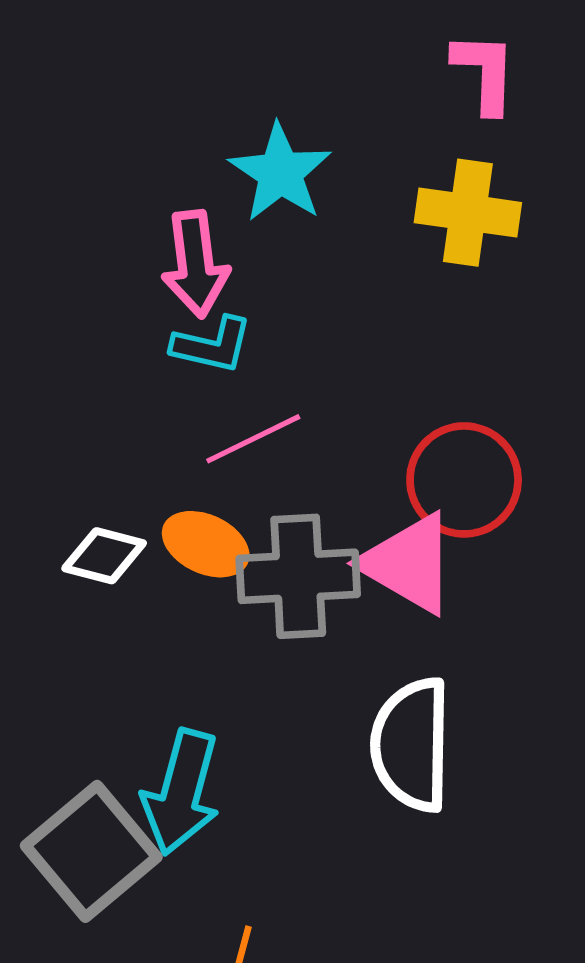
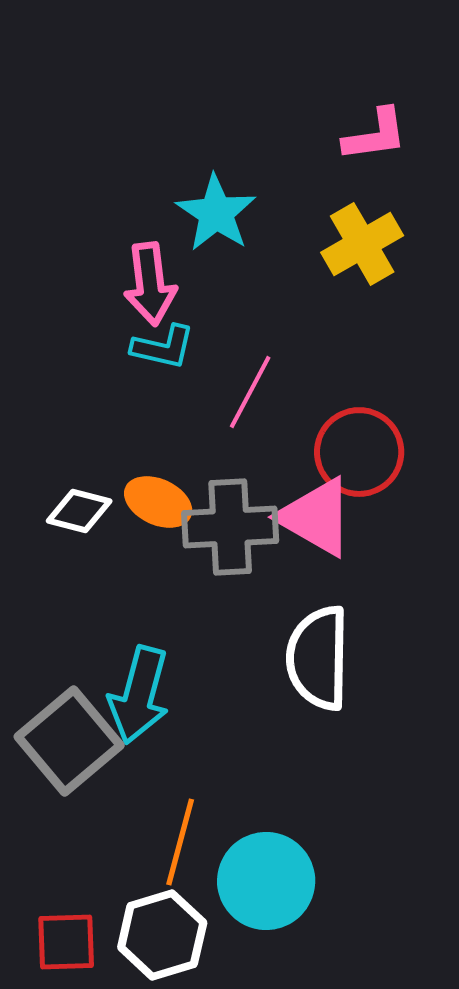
pink L-shape: (485, 72) -> (375, 135), turned 80
yellow cross: (468, 213) -> (362, 244), turned -38
pink line: (253, 439) -> (250, 392), moved, turned -36

